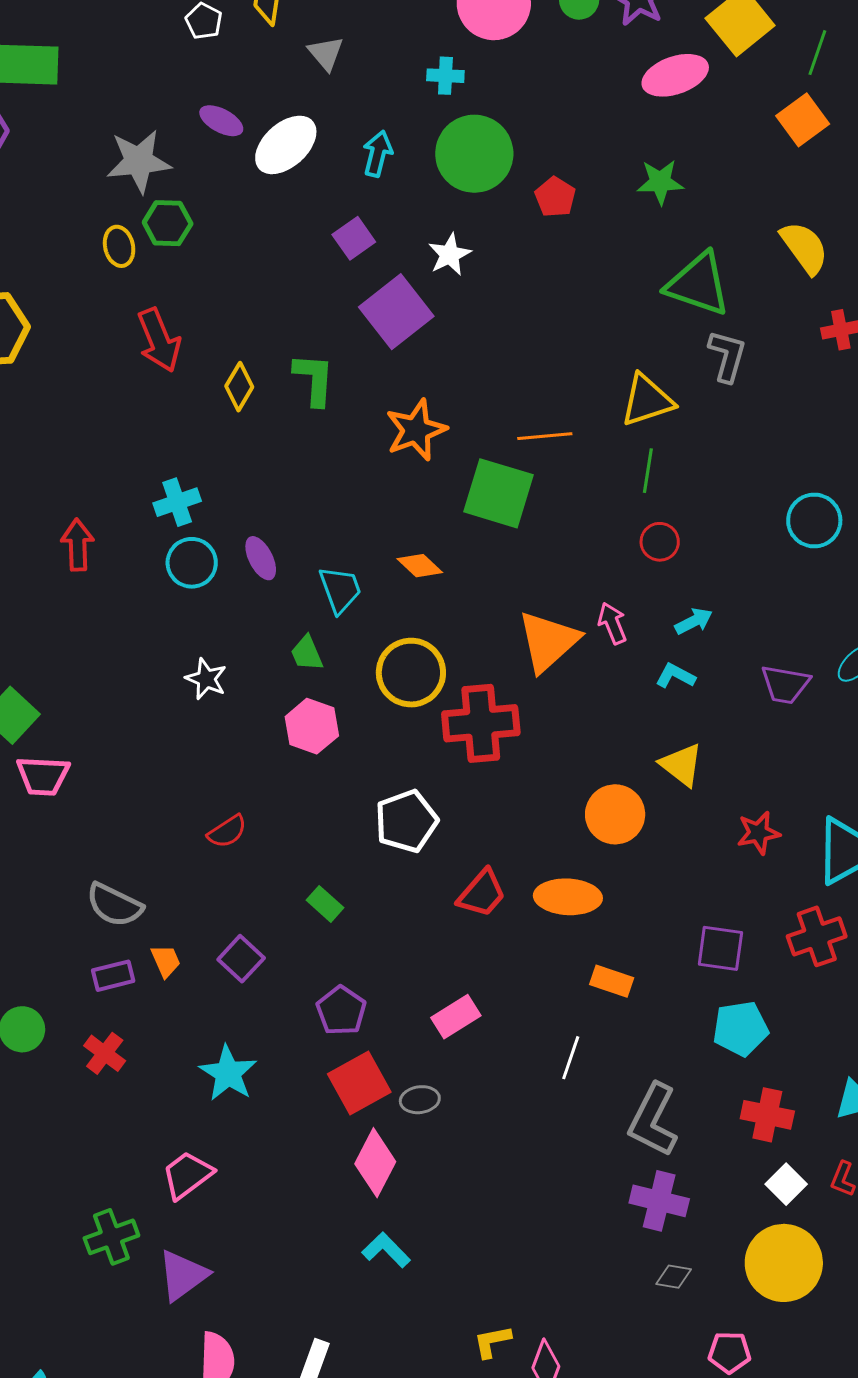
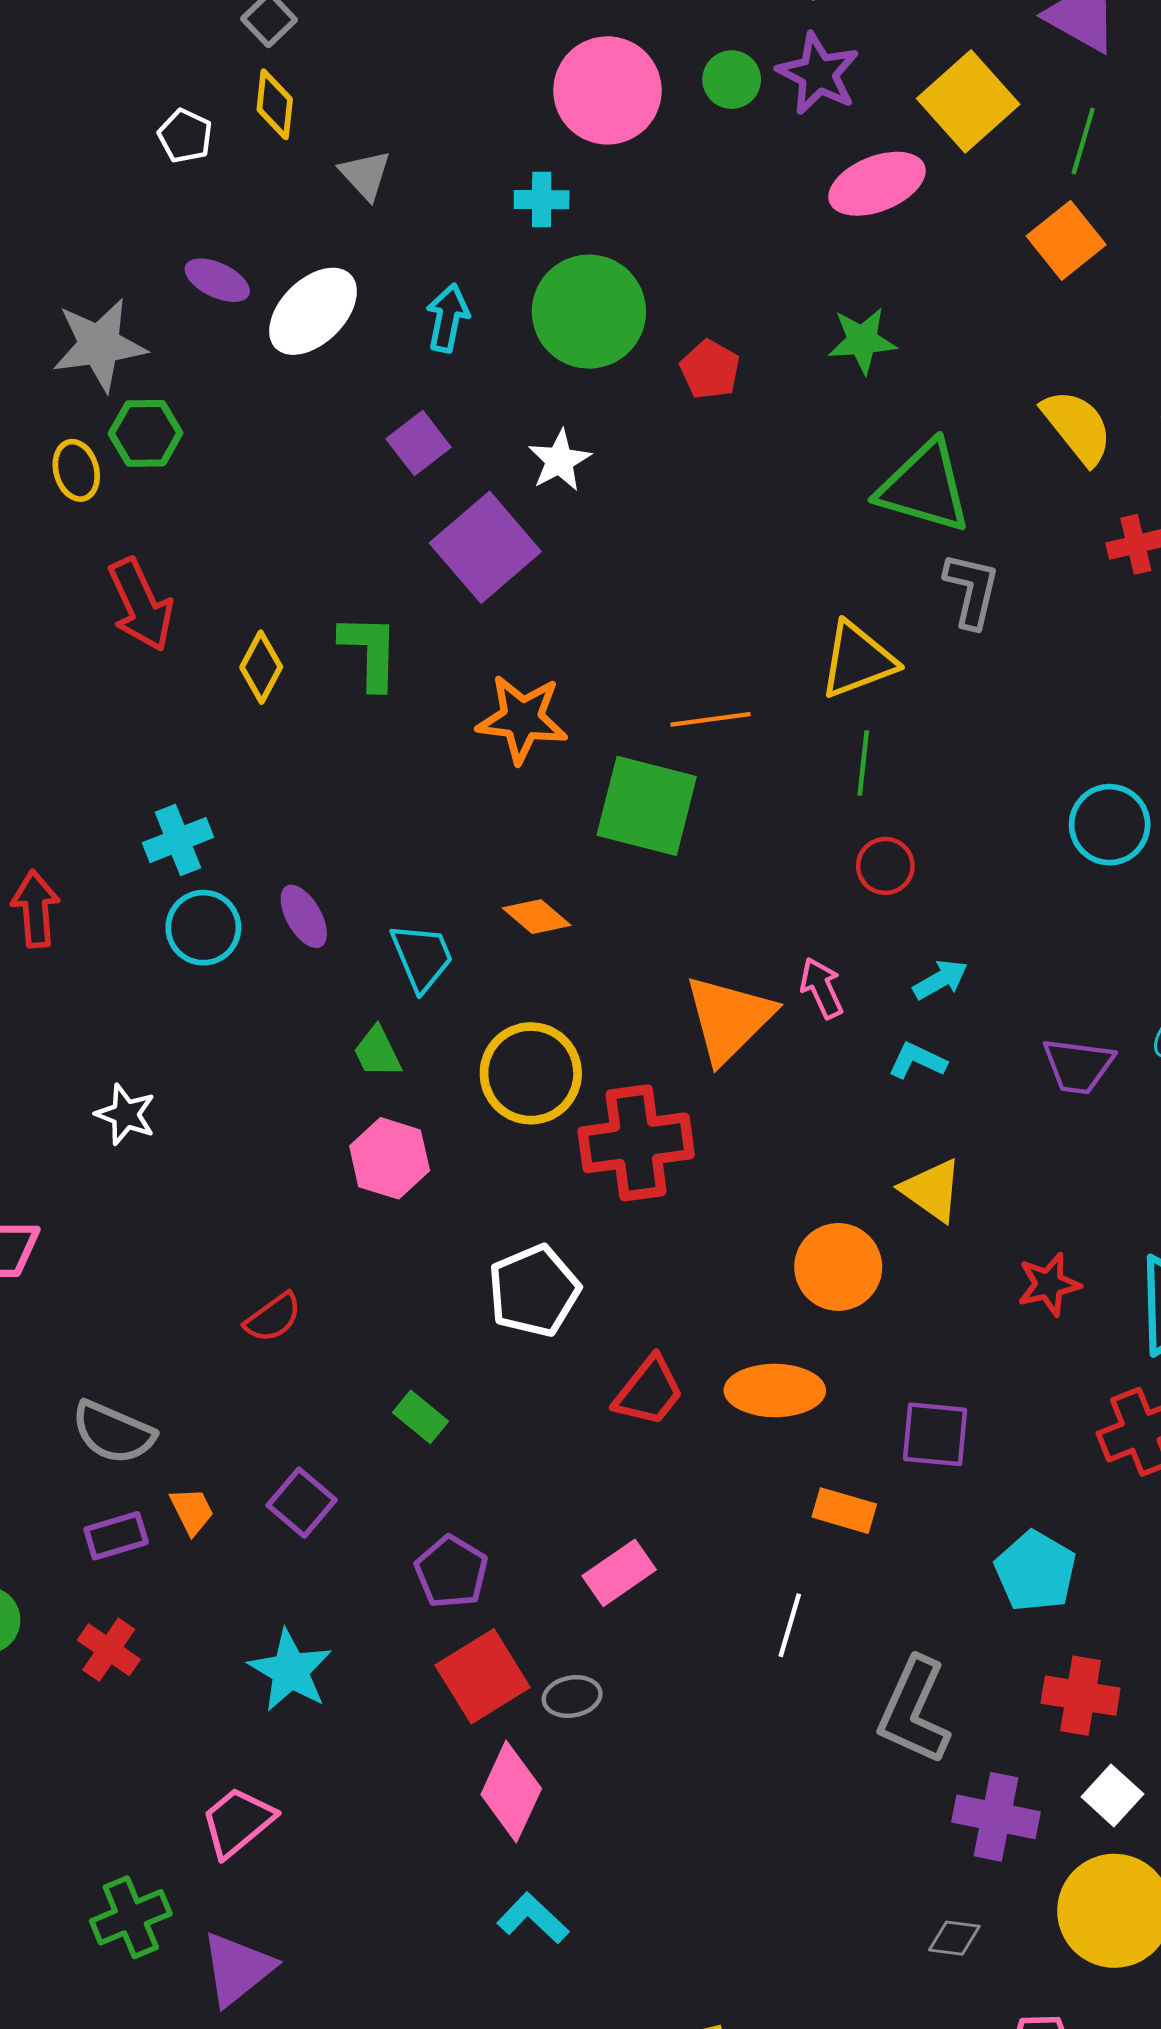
orange star: (416, 430) -> (522, 719), turned 30
white star: (206, 679) -> (126, 1114), moved
purple square: (720, 948) -> (935, 1434), moved
cyan pentagon: (740, 1029) -> (1036, 1571), turned -30
purple cross: (659, 1201) -> (996, 1817), moved

